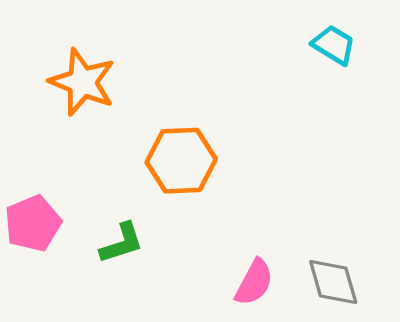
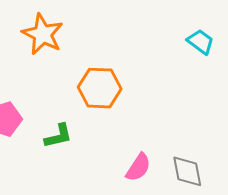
cyan trapezoid: (334, 45) -> (200, 42), moved

